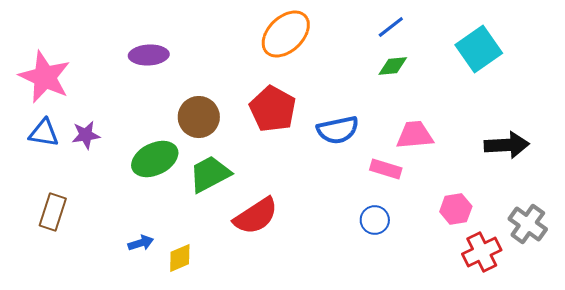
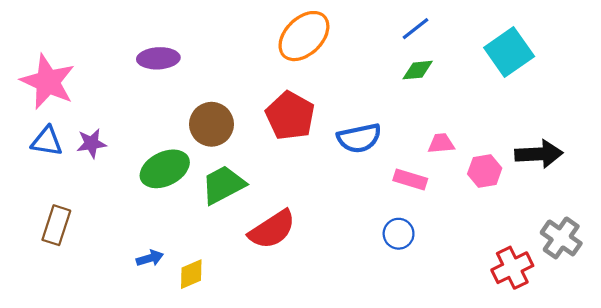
pink trapezoid: (415, 135) -> (441, 143), size x0.7
pink hexagon: (456, 209) -> (485, 171), moved

